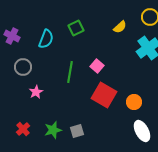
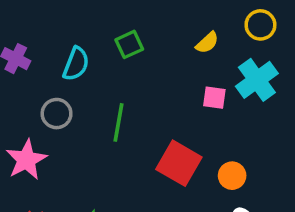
pink square: (97, 66) -> (214, 98), moved, turned -32
gray circle: (23, 67) -> (57, 114), moved
pink star: (36, 92) -> (26, 160), moved, size x1.6

